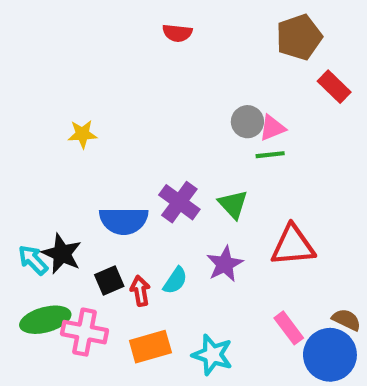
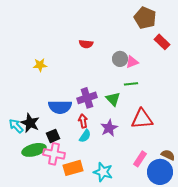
red semicircle: (177, 33) -> (86, 44), moved
brown pentagon: (299, 37) -> (145, 18), turned -30
green line: (270, 155) -> (131, 84), moved
purple cross: (179, 202) -> (87, 98), turned 36
red arrow: (140, 291) -> (83, 121), moved
green ellipse: (45, 320) -> (34, 150), moved
pink rectangle: (289, 328) -> (140, 159), turned 70
pink cross: (84, 332) -> (54, 154), moved

